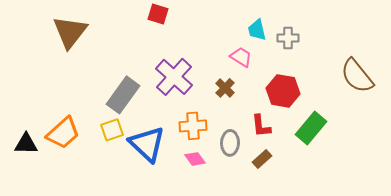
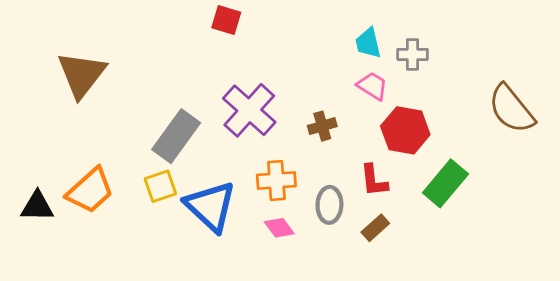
brown triangle: (70, 32) -> (82, 75), moved
pink trapezoid: (241, 57) -> (372, 86), moved
brown cross: (225, 88) -> (322, 126), turned 30

